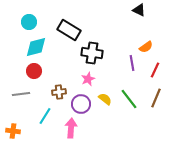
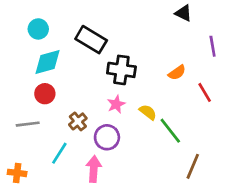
orange semicircle: (146, 47) -> (177, 73), moved
purple line: (132, 63) -> (213, 46), moved
red line: (155, 70) -> (205, 92), turned -56
brown cross: (59, 92) -> (78, 121), turned -32
brown line: (156, 98) -> (193, 166), moved
yellow semicircle: (105, 99) -> (148, 112), moved

